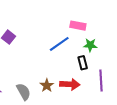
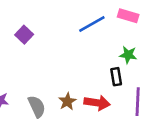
pink rectangle: (78, 26) -> (128, 16), moved
blue line: (59, 44) -> (92, 24), moved

